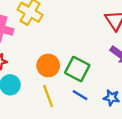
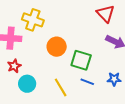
orange circle: (48, 65) -> (57, 47), moved

